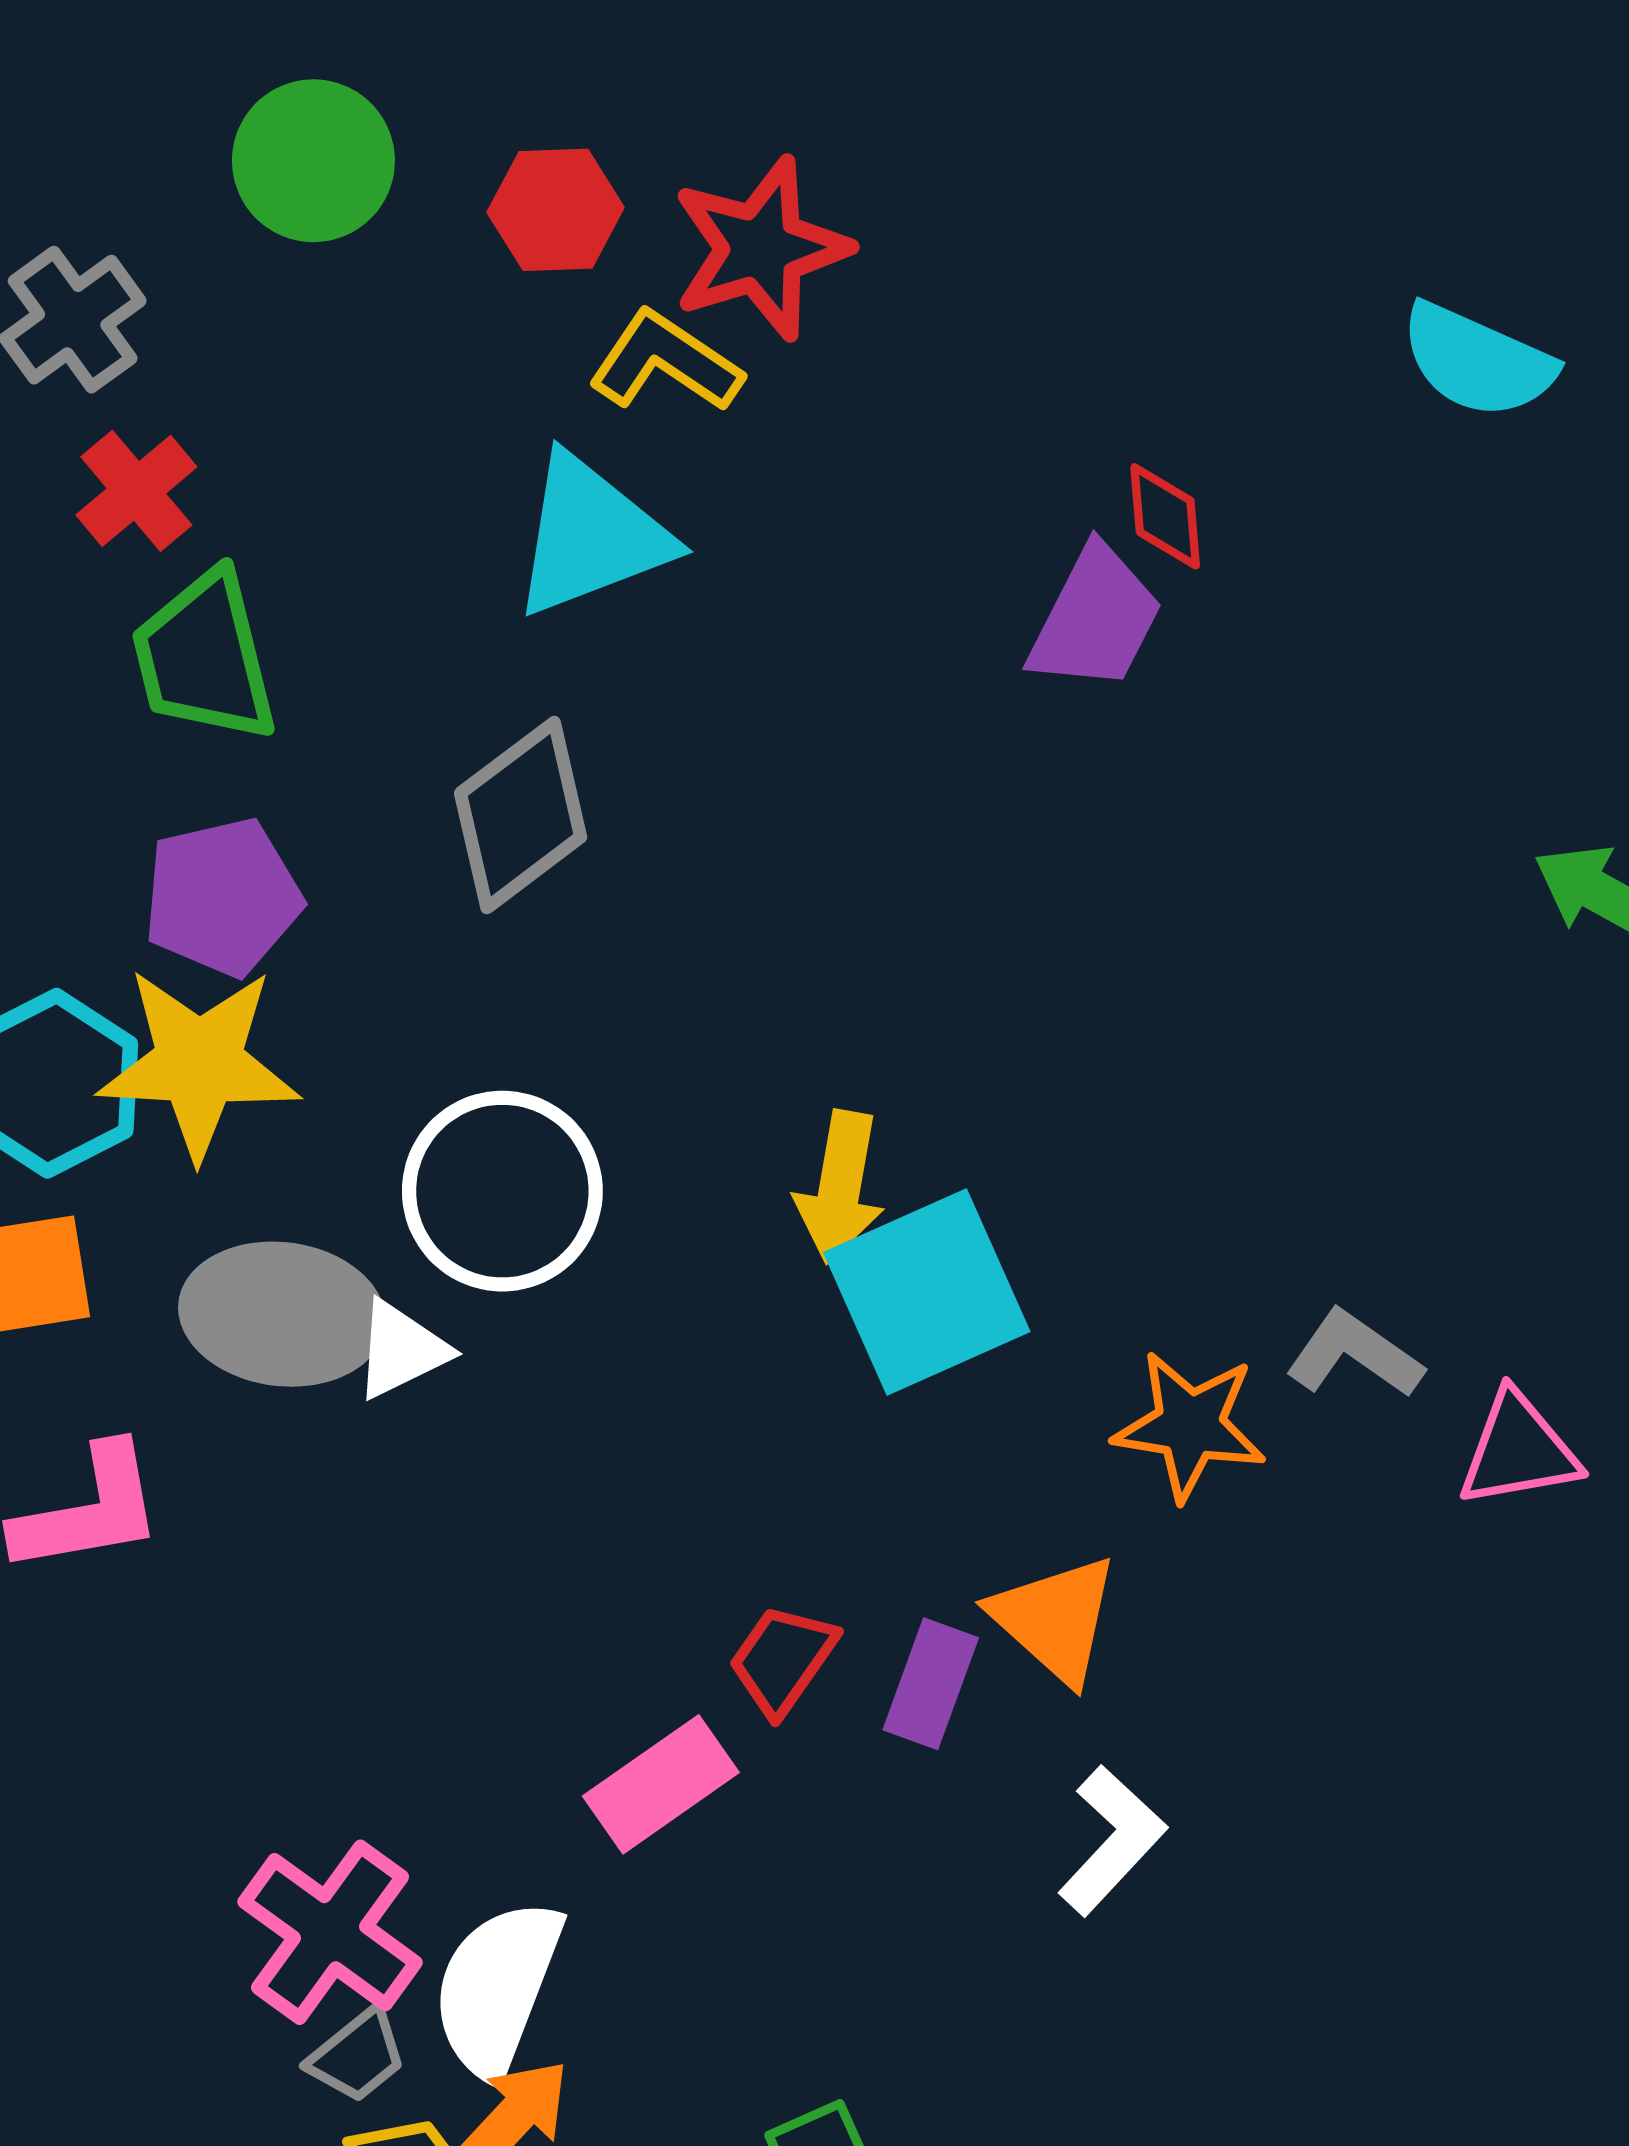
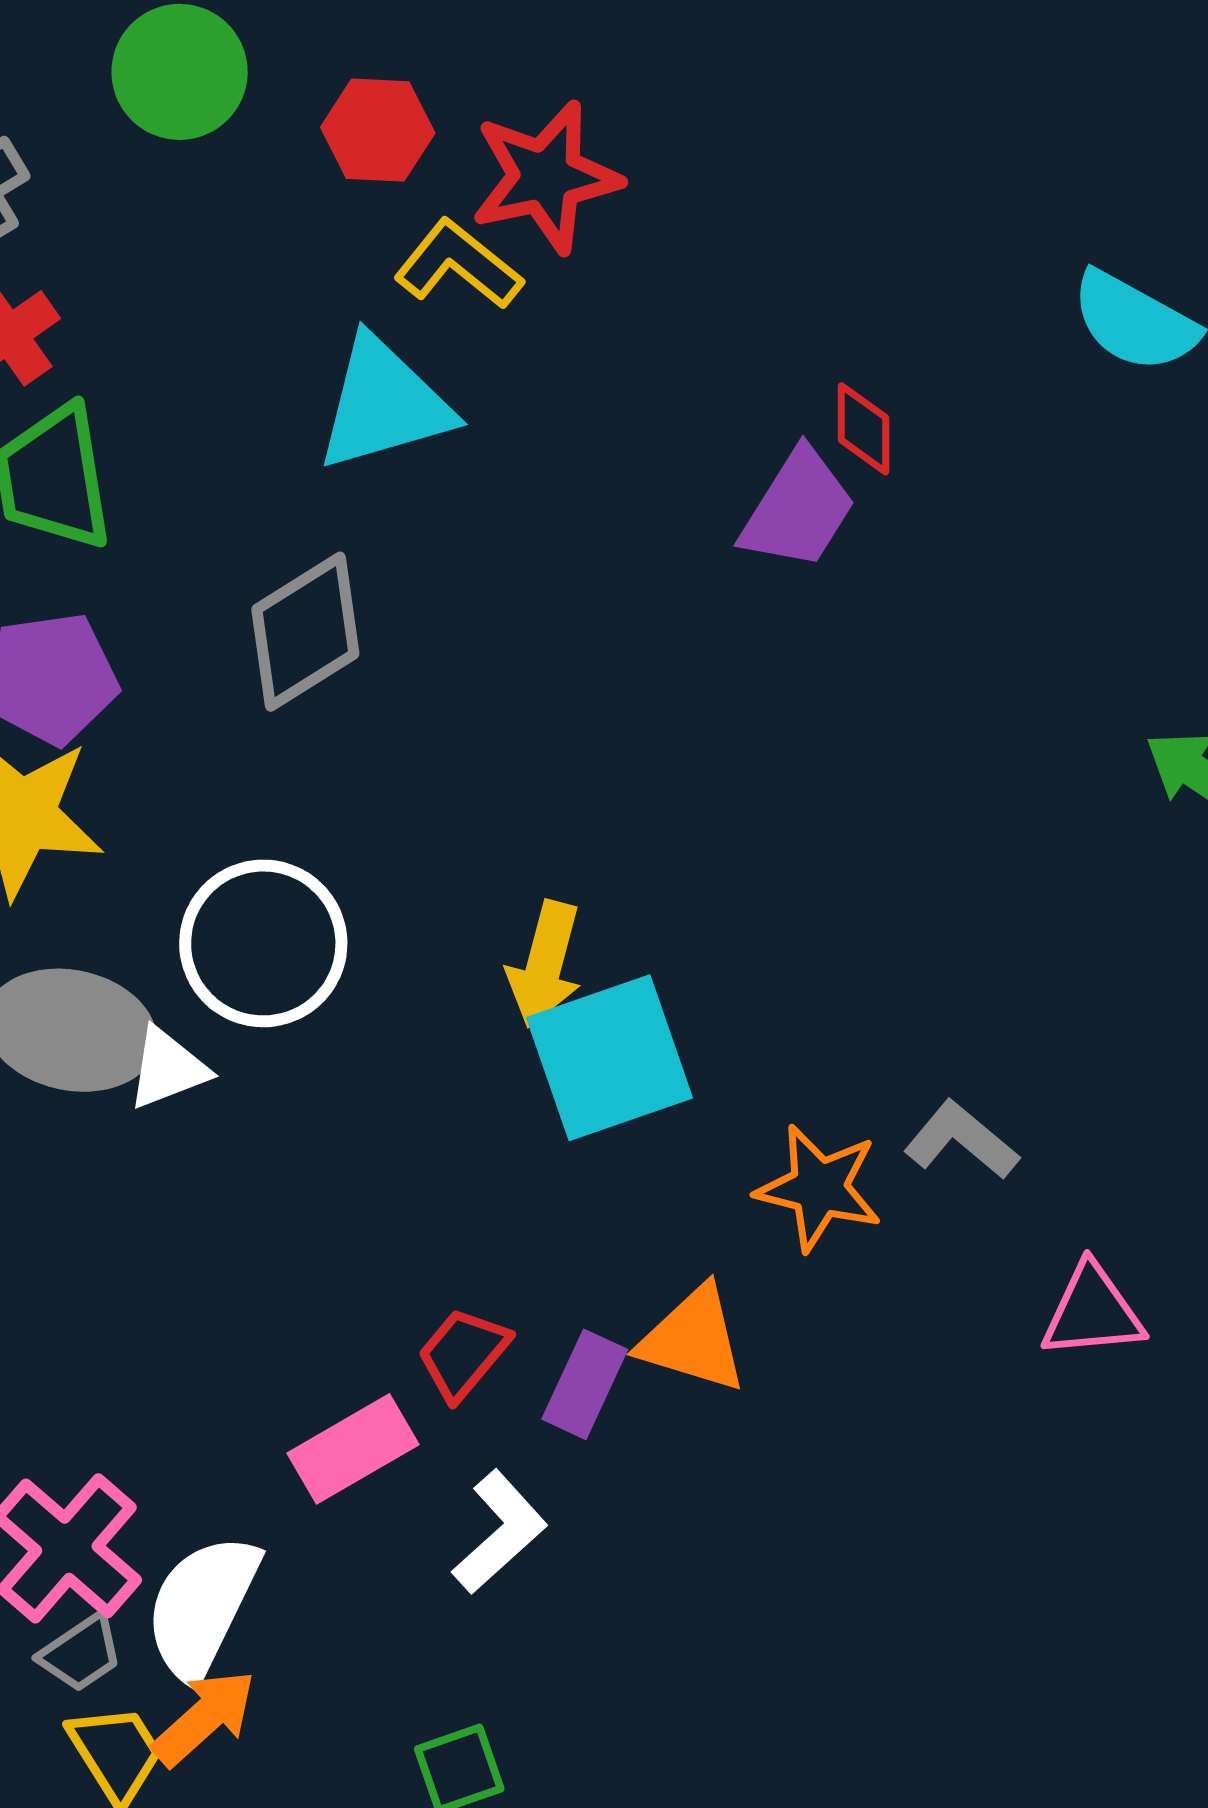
pink triangle: (1518, 1450) -> (1093, 1312), moved
orange triangle: (1055, 1619) -> (693, 1339), turned -30
white L-shape: (1112, 1840) -> (500, 1532), moved

